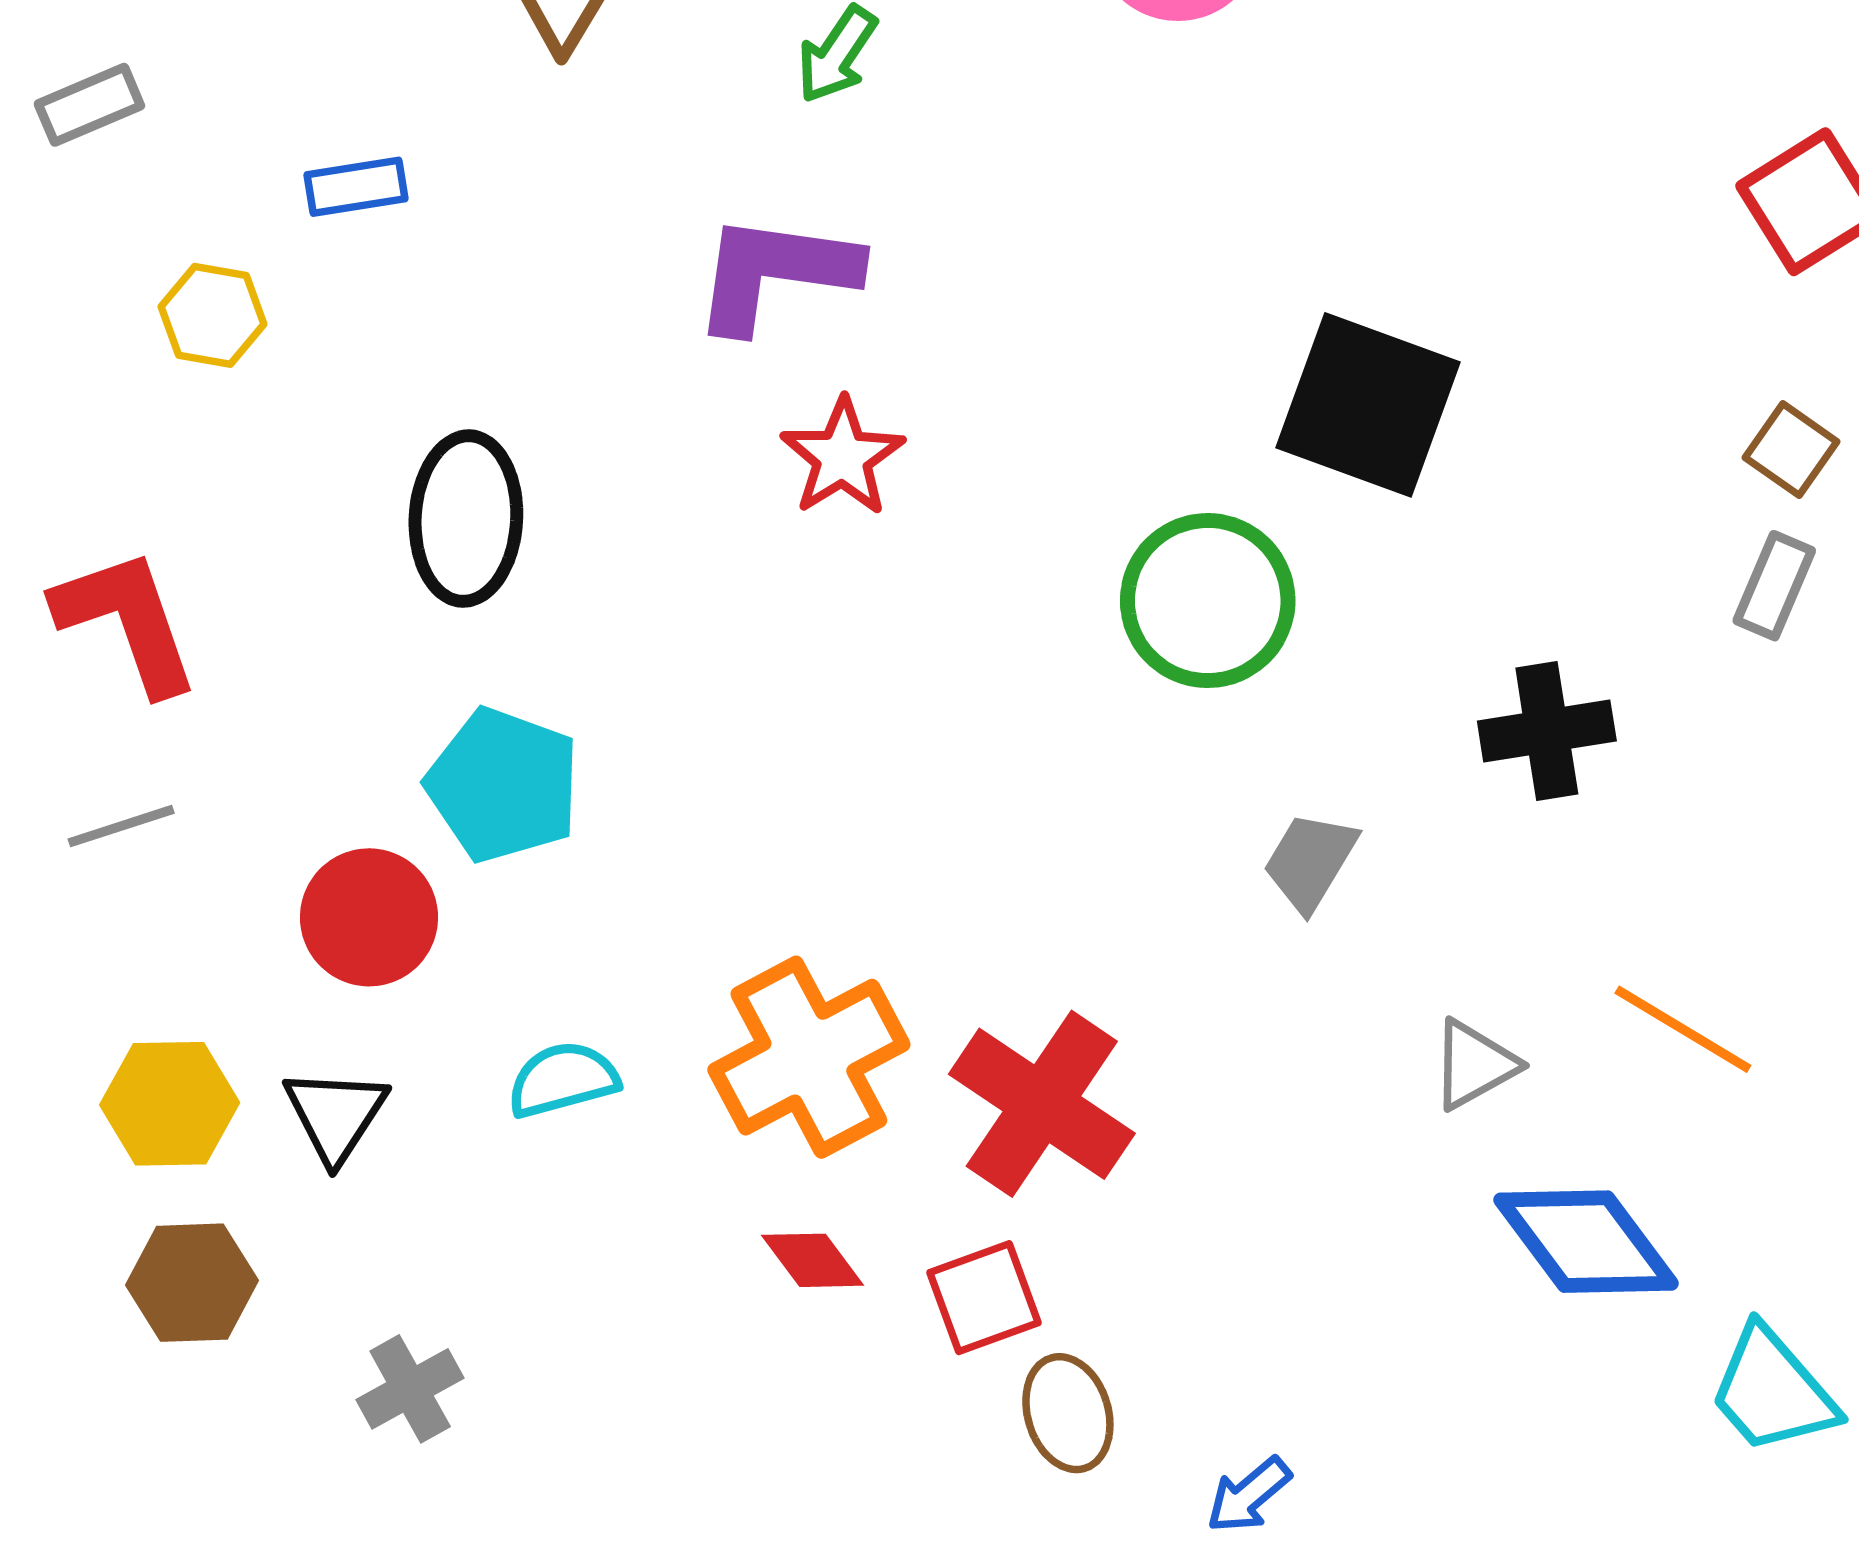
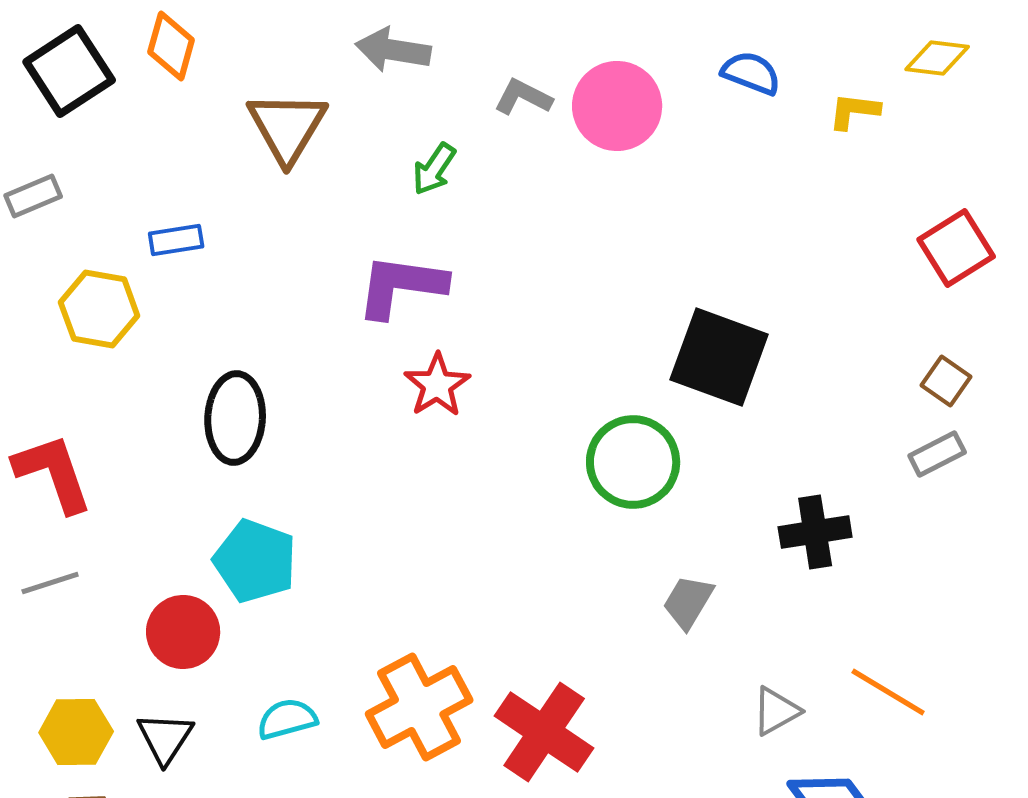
yellow hexagon: (212, 315) -> (99, 309), size x1.4
gray rectangle: (1774, 586) -> (937, 454), turned 40

